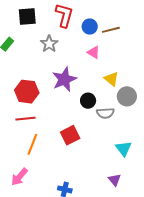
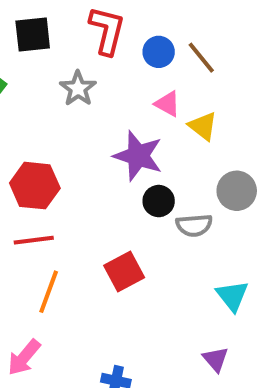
brown line: (111, 30) -> (201, 58), turned 66
purple star: (64, 79) -> (138, 156), moved, turned -30
yellow triangle: (111, 79) -> (203, 126), moved

